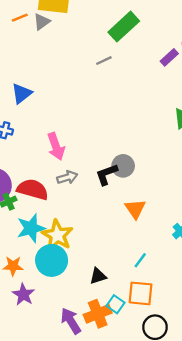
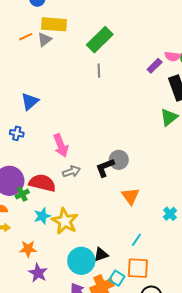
green rectangle: (124, 27) -> (100, 40), moved
gray line: (104, 61) -> (99, 71), turned -64
cyan star: (31, 228) -> (42, 216), size x0.7
cyan circle: (52, 260) -> (81, 261), moved

